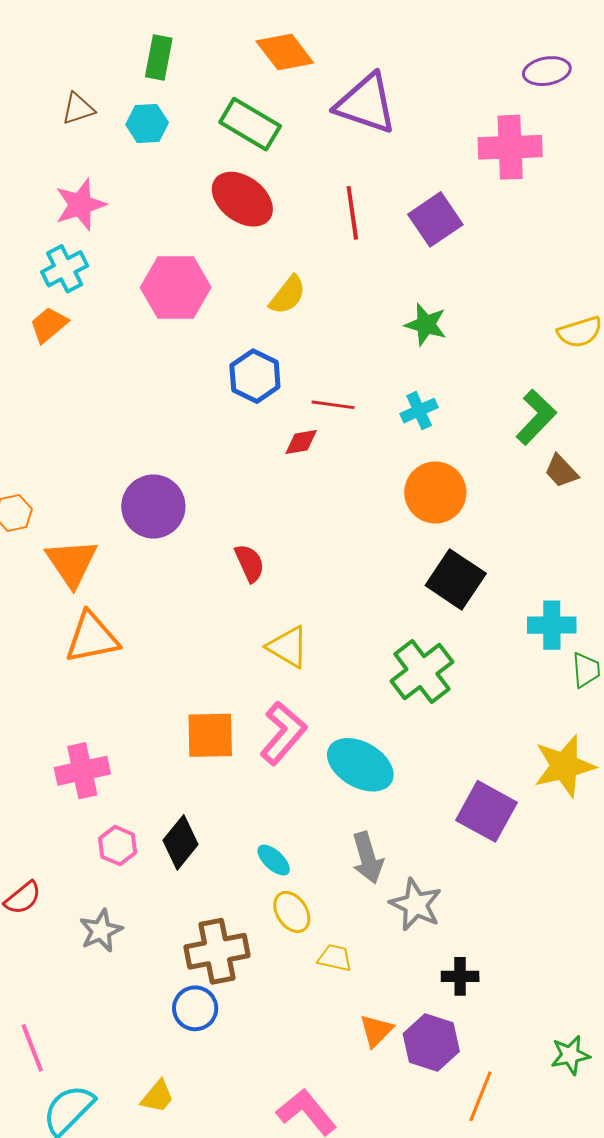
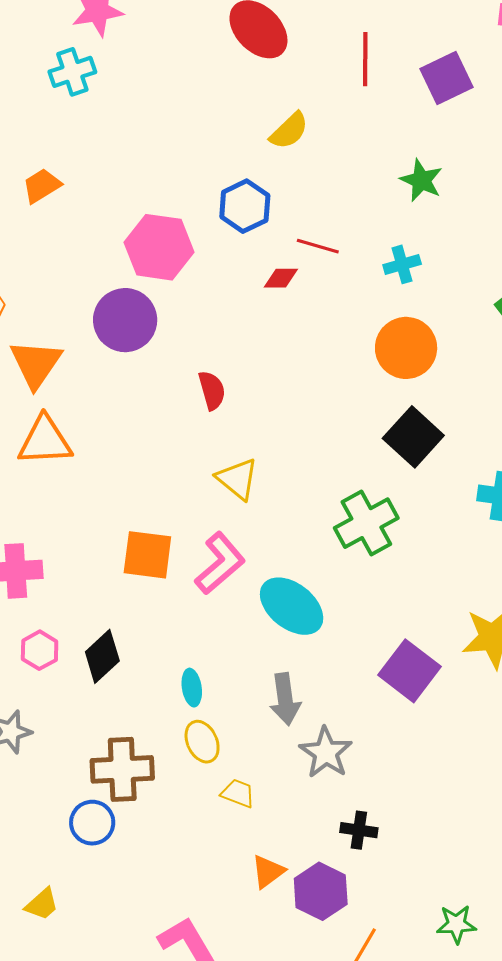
pink hexagon: (176, 287) -> (159, 247), moved
orange trapezoid: (49, 325) -> (42, 186), moved
cyan ellipse: (274, 860) -> (192, 688), turned 30

